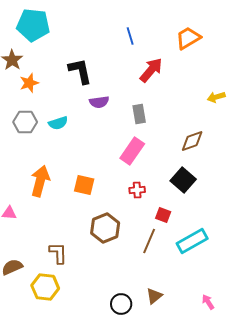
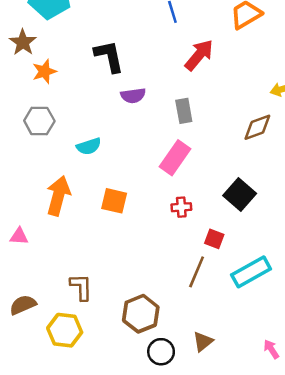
cyan semicircle: (58, 123) -> (89, 146), moved
brown diamond: (192, 141) -> (257, 127), moved
brown hexagon: (105, 228) -> (141, 314), moved

